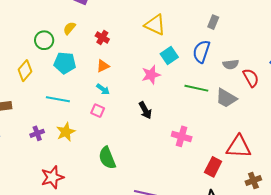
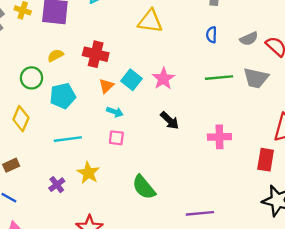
yellow semicircle: (69, 28) -> (55, 55), turned 40
red cross: (102, 38) -> (96, 54), size x1.5
blue semicircle: (201, 52) -> (212, 35), size x0.6
cyan square: (169, 55) -> (132, 80), moved

